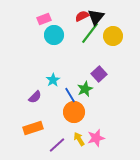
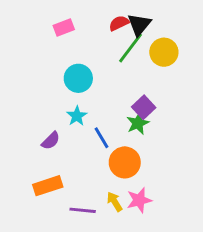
cyan circle: (54, 35) -> (78, 78), moved
green star: (85, 89) -> (138, 123), moved
orange circle: (74, 112) -> (125, 162), moved
purple line: (57, 145) -> (83, 210), turned 48

